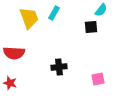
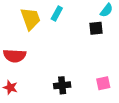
black cross: (59, 67) -> (62, 85), moved

